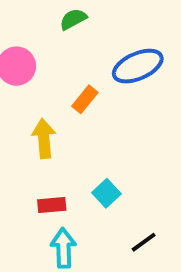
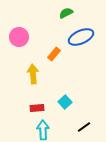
green semicircle: (73, 19) -> (66, 13), moved

